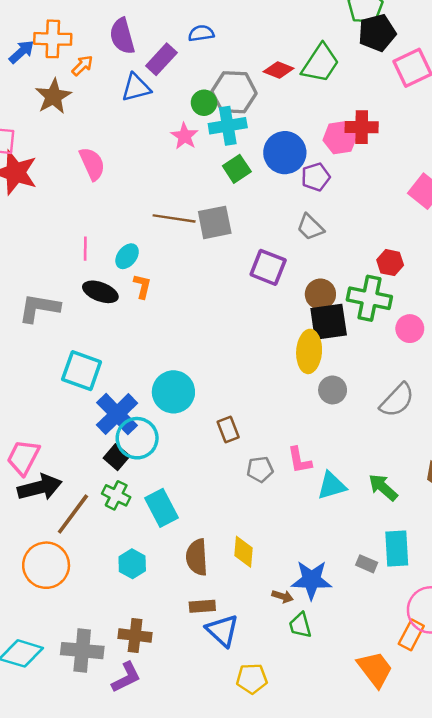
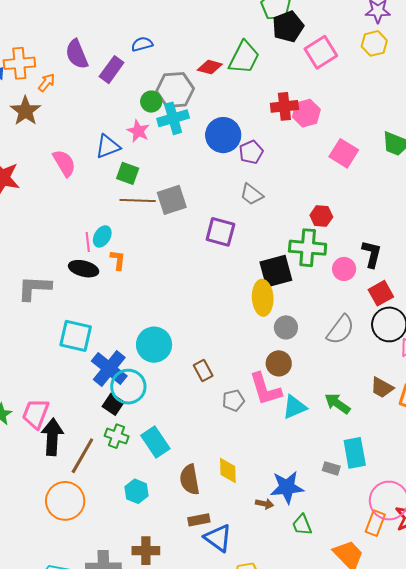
blue triangle: (136, 88) -> (108, 146), moved
pink hexagon: (340, 138) -> (306, 113), moved
green square: (237, 169) -> (128, 173), moved, turned -30
pink line: (85, 249) -> (88, 242), moved
brown circle: (320, 294) -> (279, 363), moved
pink L-shape: (300, 460) -> (265, 389), size x1.5
black arrow: (40, 487) -> (52, 437), turned -66
green trapezoid: (300, 625) -> (302, 525), moved

